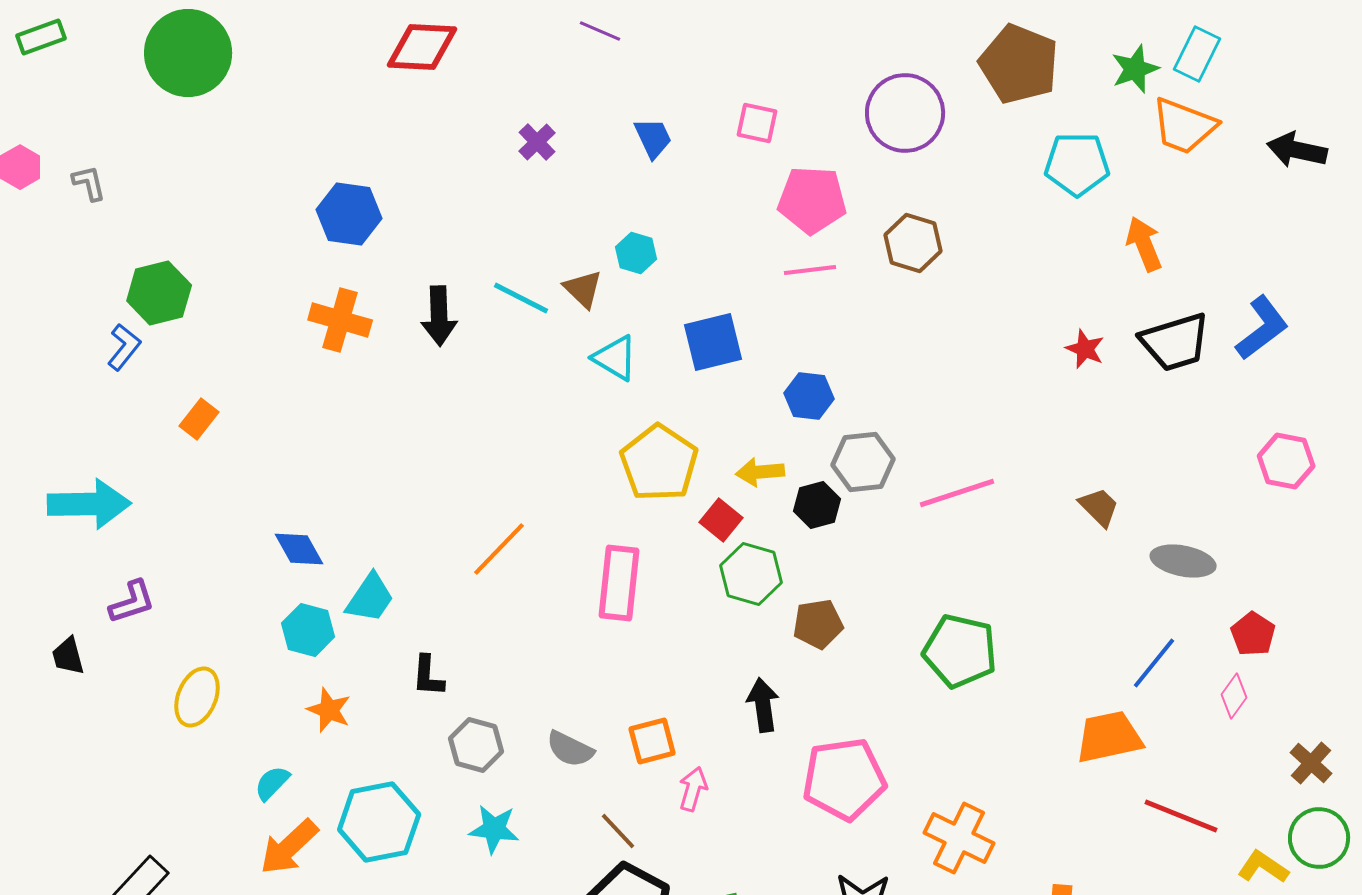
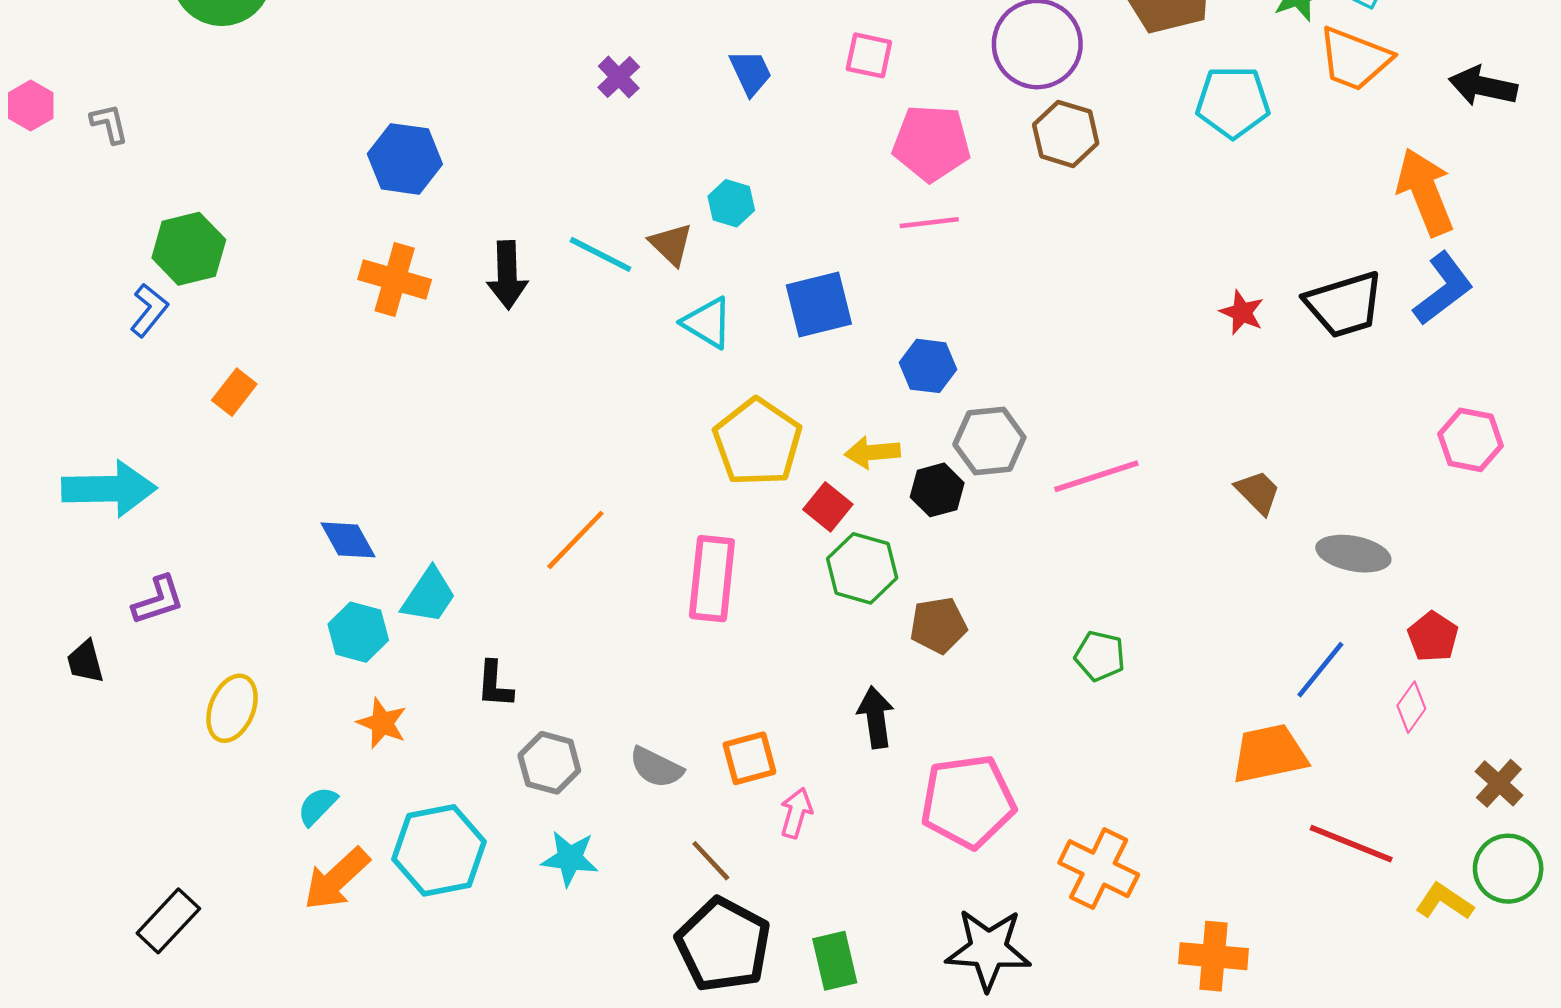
brown hexagon: (913, 243) -> (1066, 134), moved
orange arrow: (1144, 244) -> (1425, 192), moved, size x1.4
green pentagon: (960, 651) -> (1100, 656), size x0.6

